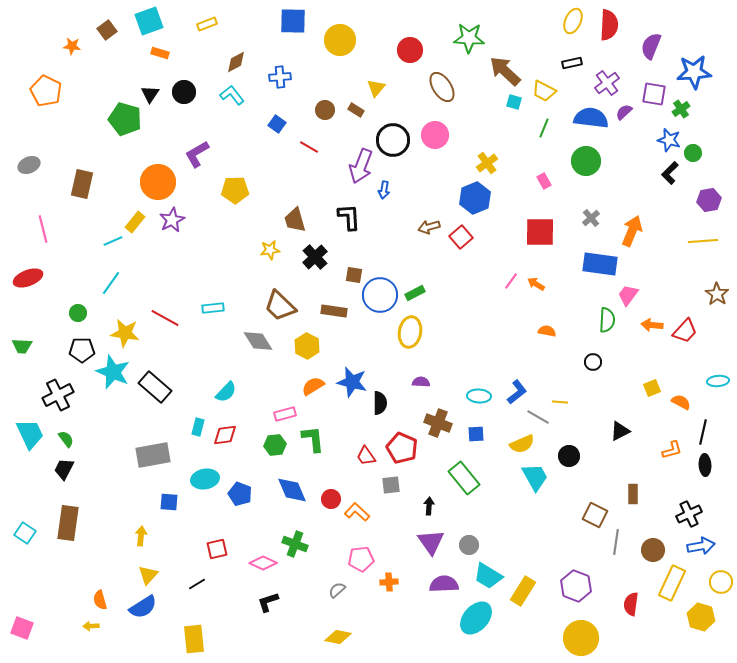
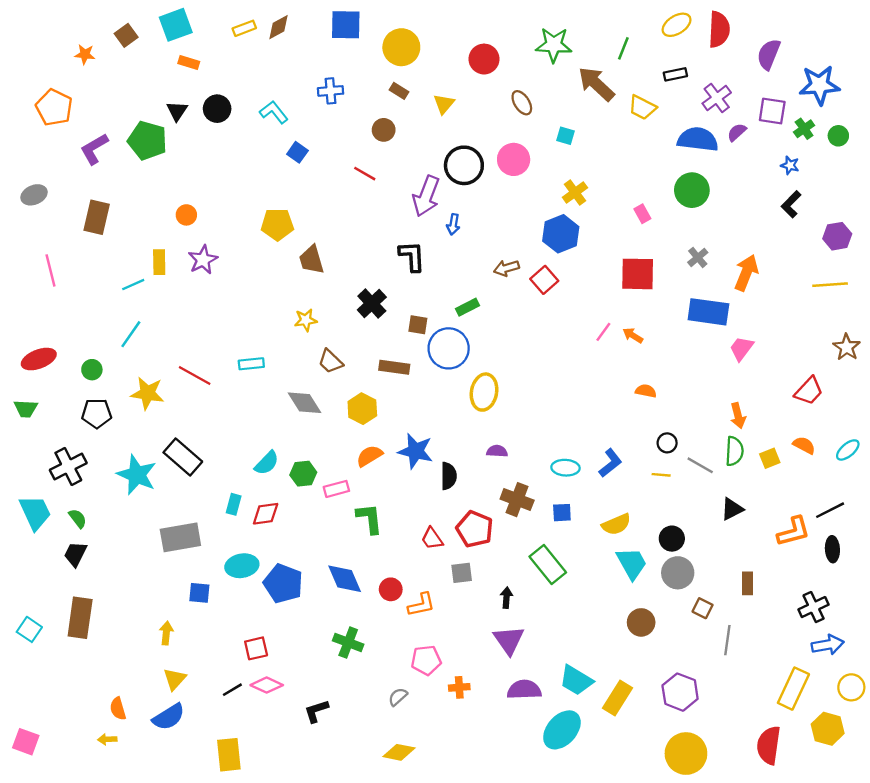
yellow ellipse: (573, 21) -> (677, 25), turned 35
brown diamond: (236, 62) -> (279, 27), moved
brown ellipse: (442, 87) -> (522, 103), size x0.7
cyan square: (514, 102) -> (566, 136), moved
brown rectangle: (356, 110) -> (399, 91), moved
blue square: (277, 124) -> (297, 152), moved
green line: (544, 128) -> (623, 48), moved
blue star: (669, 140) -> (790, 165), size x0.7
green circle: (693, 153) -> (838, 136), moved
purple L-shape: (197, 154) -> (94, 149), moved
orange circle: (158, 182) -> (186, 215), size x0.5
brown trapezoid: (295, 220) -> (312, 260), moved
yellow rectangle: (135, 222) -> (159, 262), turned -40
yellow star: (270, 250) -> (306, 320), moved
red ellipse: (28, 278) -> (39, 359), moved
green rectangle: (415, 293) -> (467, 307), moved
brown trapezoid: (280, 306) -> (330, 361), size x0.7
green semicircle: (607, 320) -> (734, 451), moved
orange arrow: (652, 325) -> (738, 416), moved, turned -110
black circle: (593, 362) -> (667, 443), moved
cyan star: (113, 372) -> (137, 475), moved
cyan ellipse: (718, 381) -> (848, 450), turned -35
orange semicircle: (681, 402) -> (804, 445), moved
gray line: (538, 417) -> (700, 465), moved
black line: (703, 432) -> (830, 510), turned 50
green hexagon: (275, 445) -> (303, 474), moved
orange L-shape: (672, 450) -> (793, 531), size x1.4
blue pentagon: (240, 494) -> (283, 583), size x1.4
orange L-shape: (357, 512) -> (421, 605), turned 125
brown square: (595, 515) -> (703, 608), size x0.7
gray circle: (469, 545) -> (678, 573), moved, size x1.4
brown circle: (653, 550) -> (641, 622), moved
pink diamond: (263, 563) -> (267, 685), moved
red semicircle: (631, 604) -> (769, 745), moved, size x1.4

